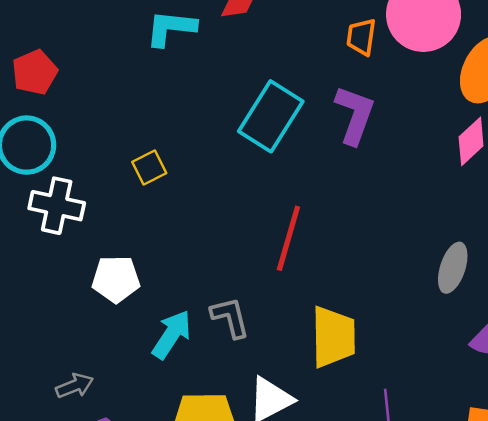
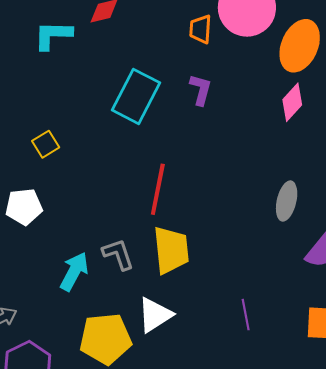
purple L-shape: (355, 115) -> (201, 90), size x0.7
white pentagon: (116, 279) -> (24, 207), moved
yellow trapezoid: (333, 337) -> (171, 250), moved

